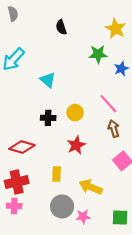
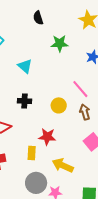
green star: (98, 54) -> (60, 43), moved
yellow circle: (75, 113) -> (59, 105), moved
red star: (76, 145) -> (47, 137), moved, turned 30

